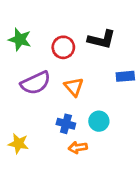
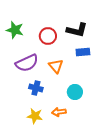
blue rectangle: (125, 76) -> (83, 52), moved
blue cross: (66, 124) -> (36, 88), moved
yellow star: (18, 144) -> (35, 116), moved

